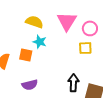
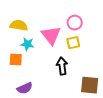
pink triangle: (67, 21) -> (51, 35), moved
black arrow: (73, 83) -> (62, 66), moved

